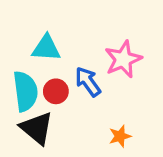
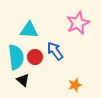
pink star: (123, 59) -> (78, 23), moved
black triangle: (37, 128) -> (23, 80), size x0.6

